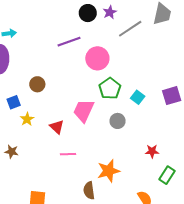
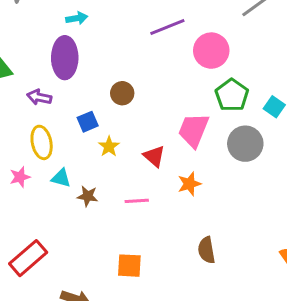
gray circle: (118, 121) -> (245, 144), size x1.5
pink line: (68, 154) -> (137, 201), moved
orange star: (108, 171) -> (189, 184), moved, size x0.7

